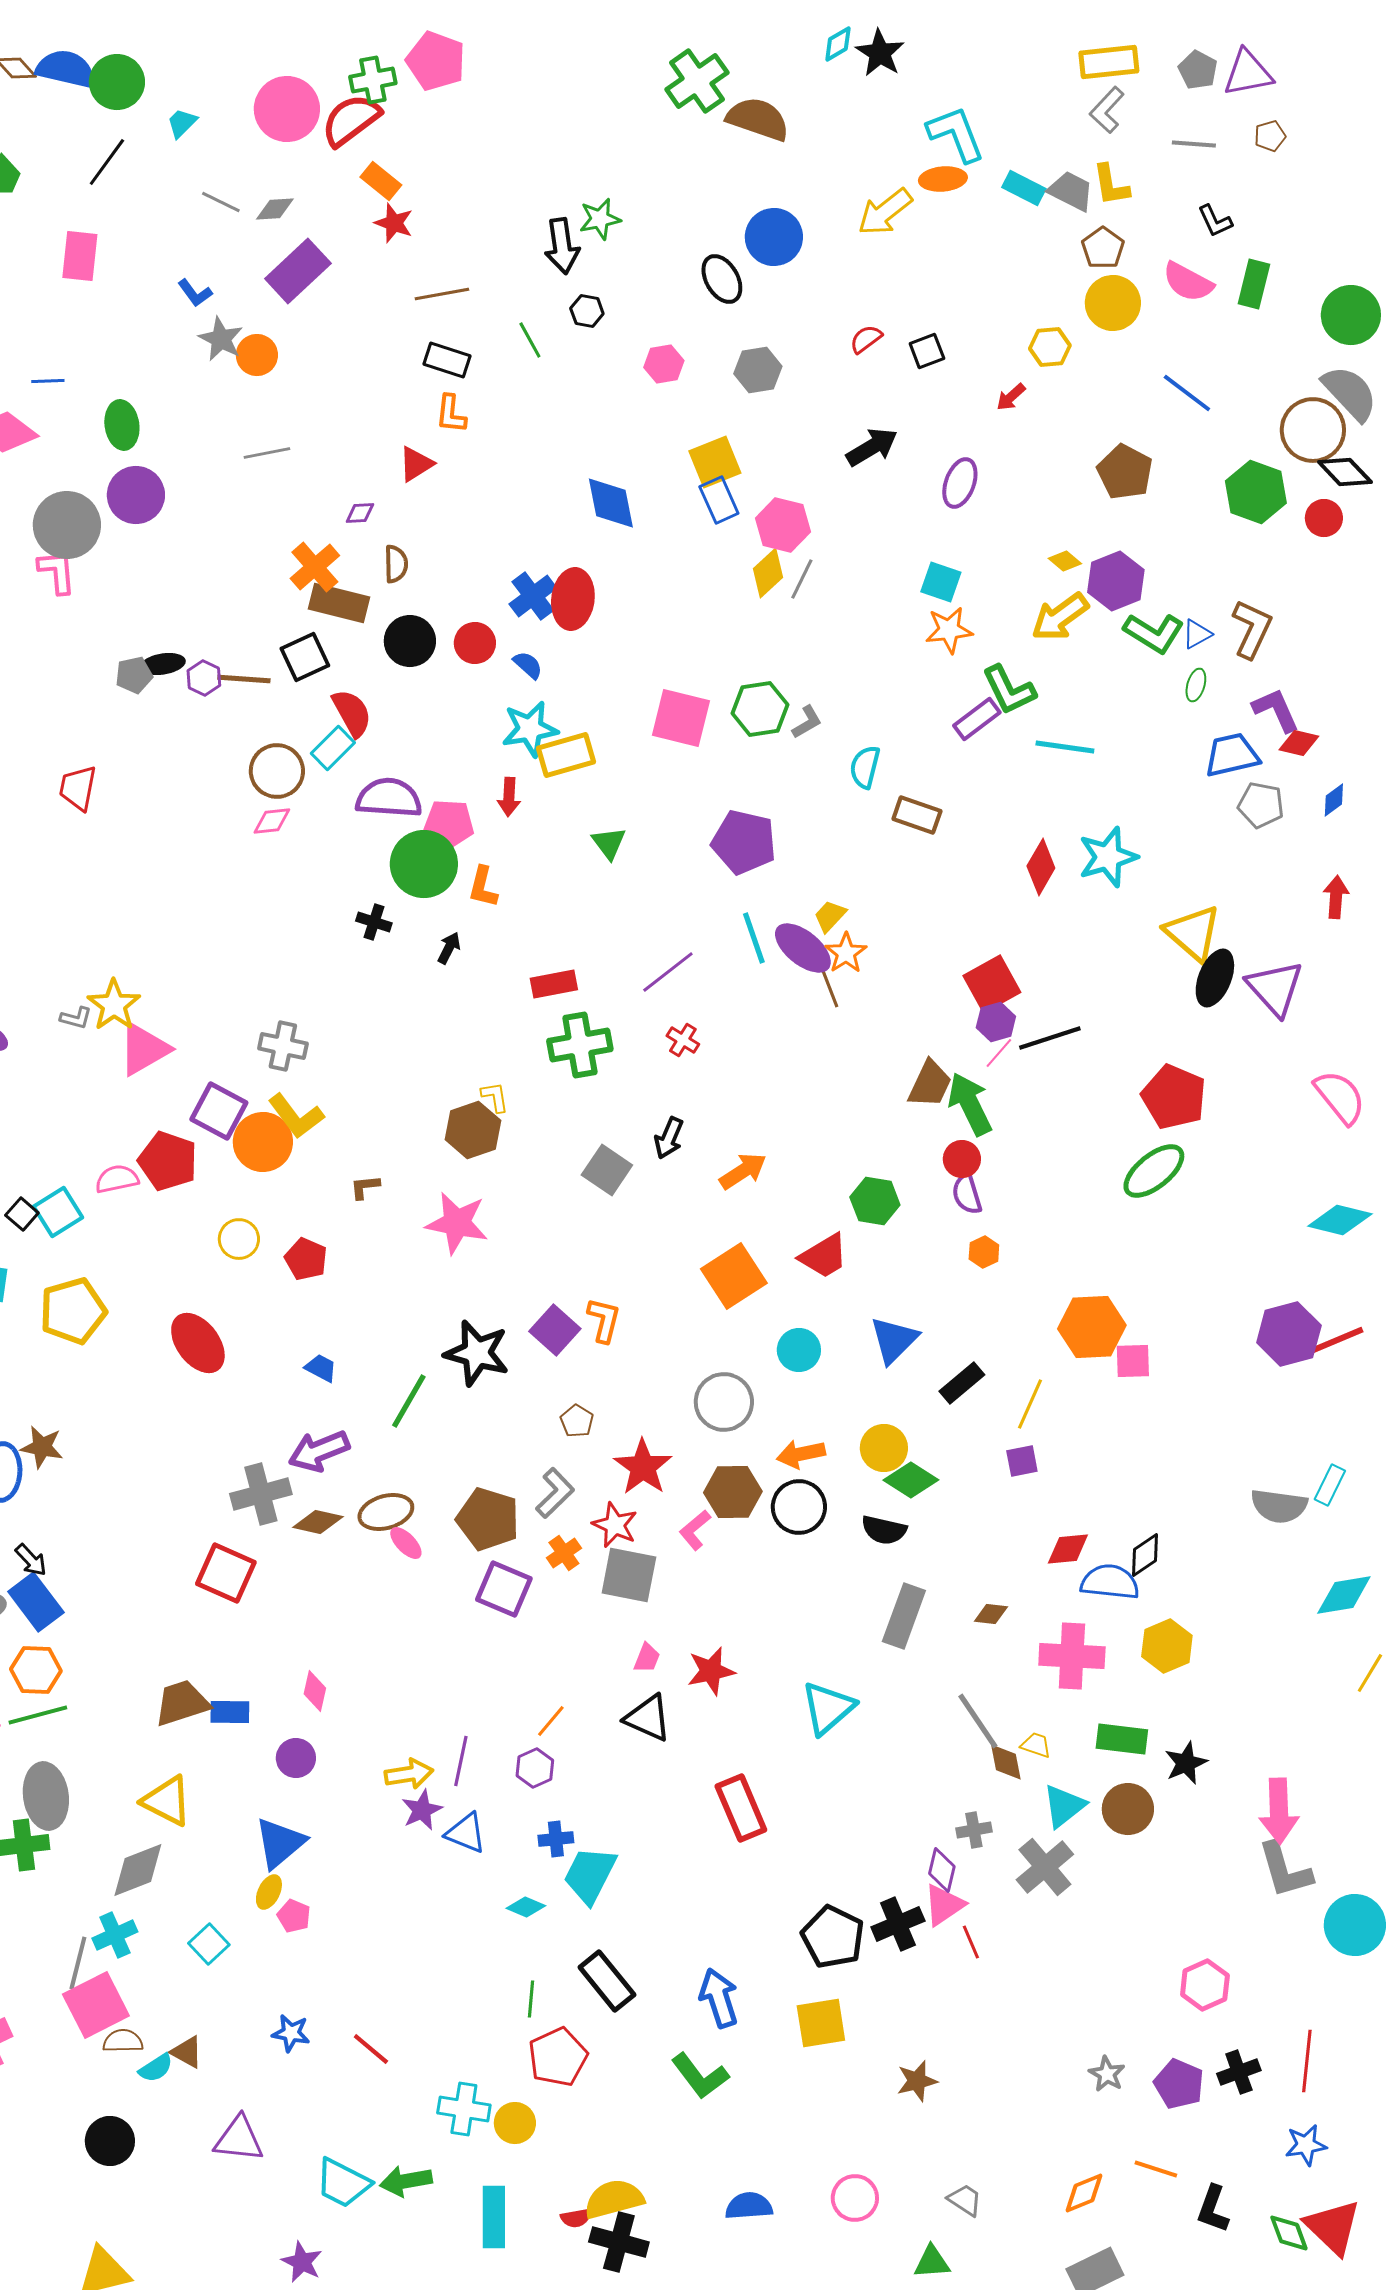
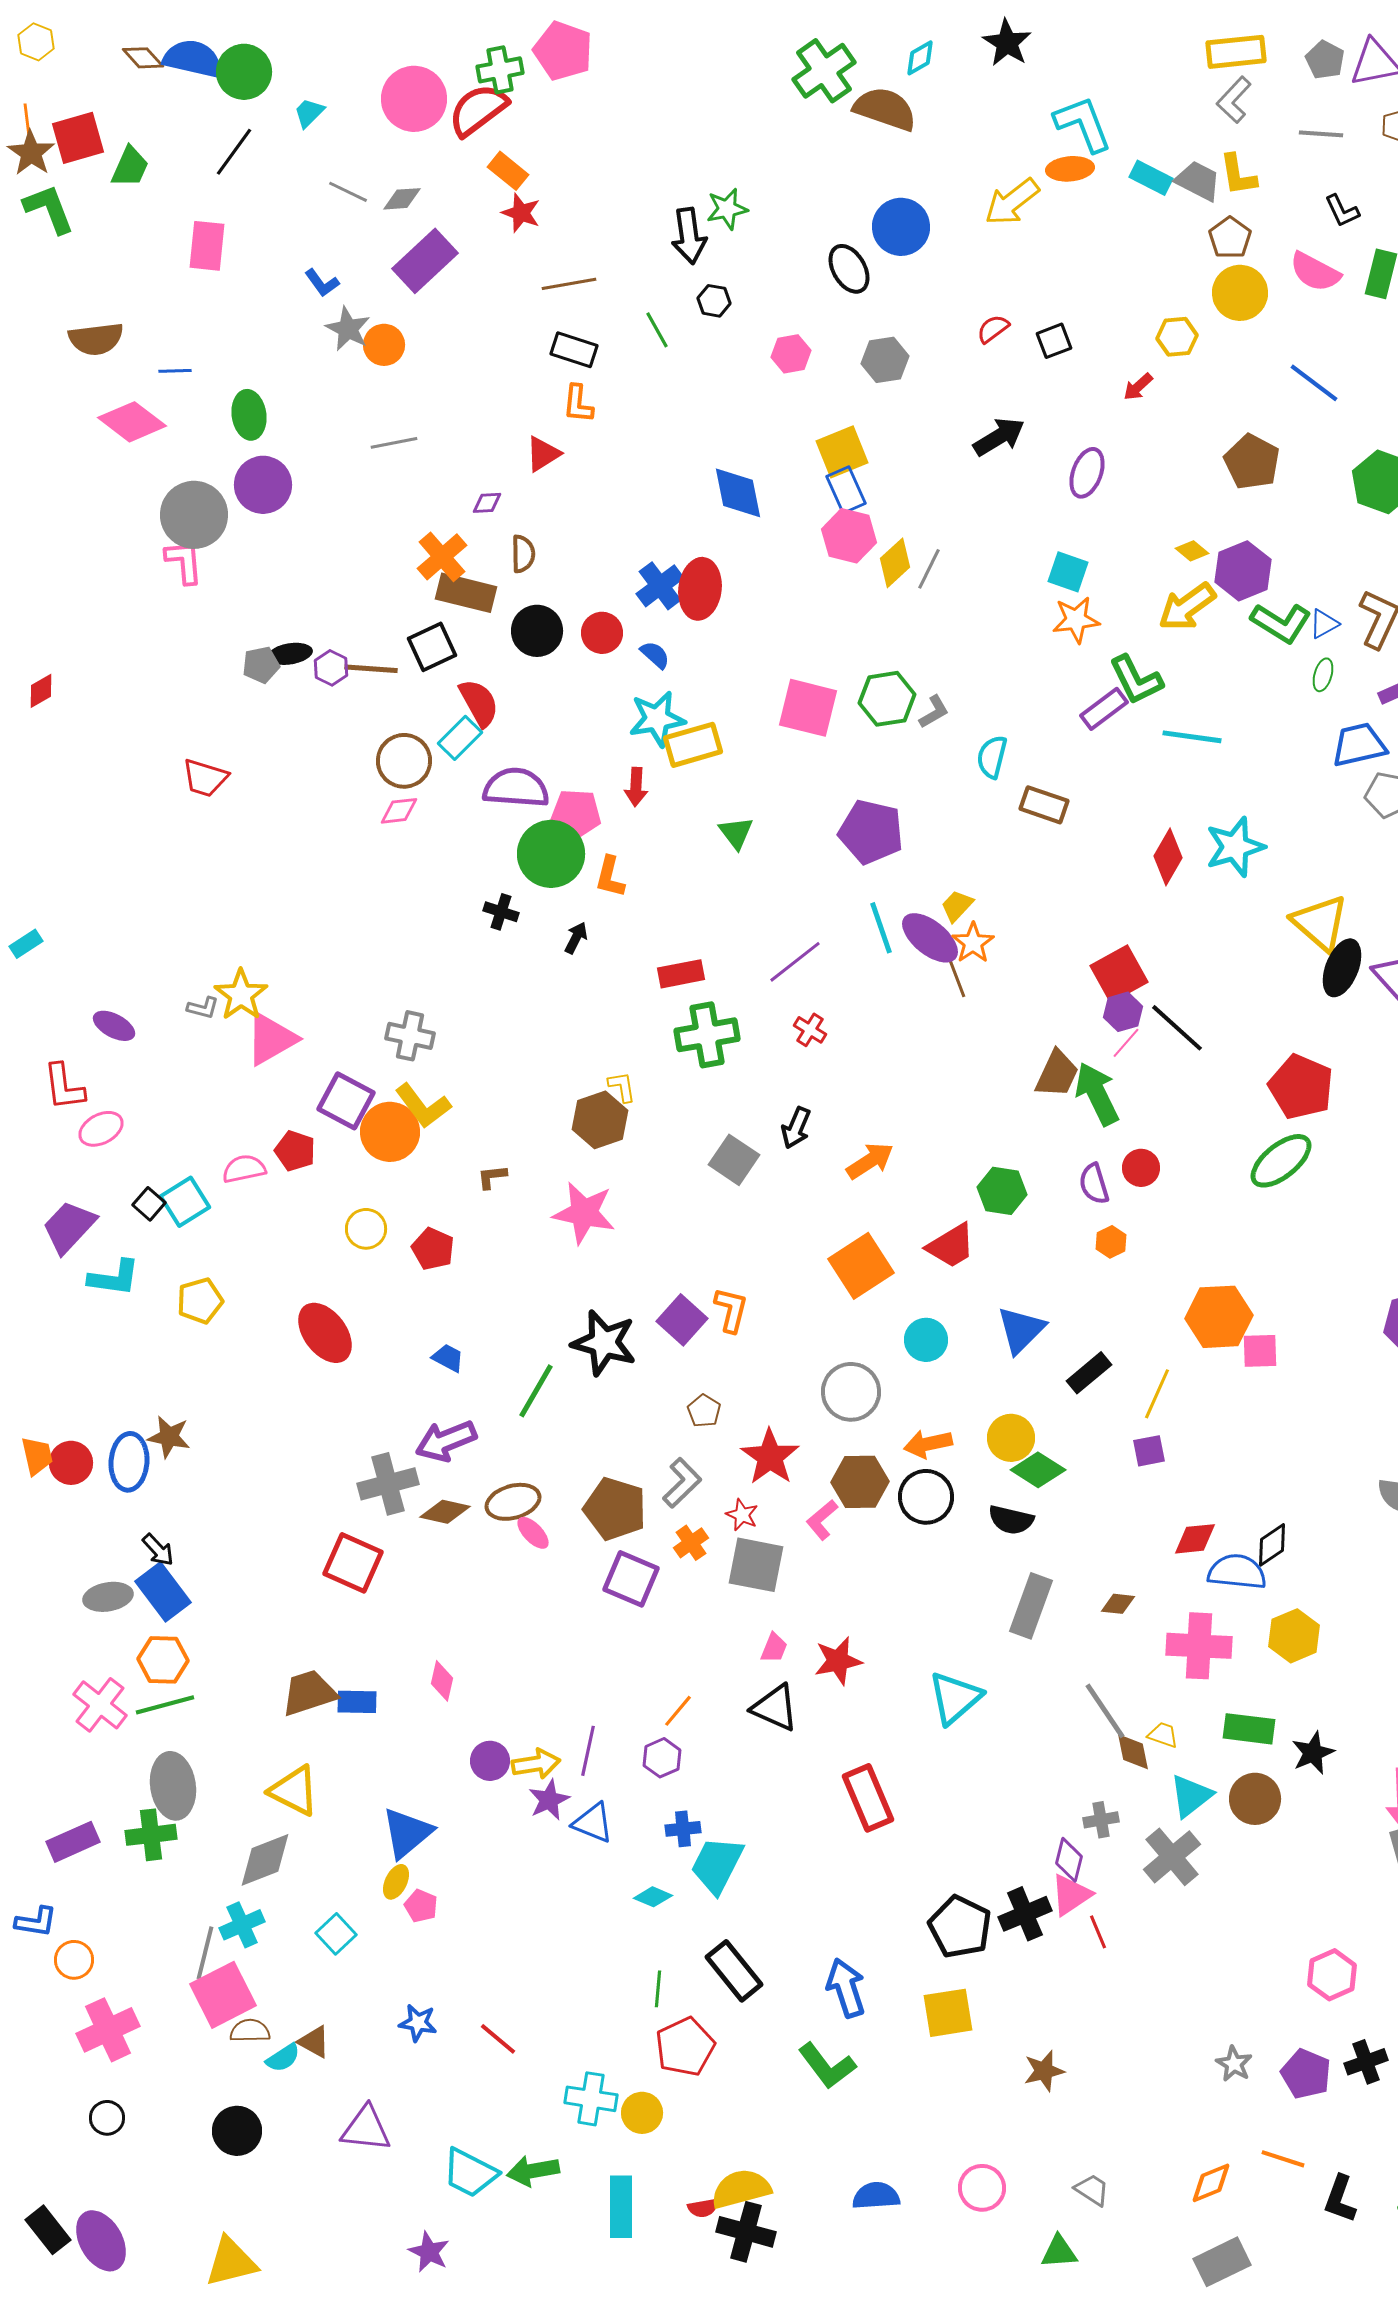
cyan diamond: (838, 44) -> (920, 58), moved
pink hexagon: (783, 525) -> (849, 536), moved
red trapezoid: (78, 788) -> (205, 778), turned -84
black line: (1050, 1038) -> (1177, 1028), turned 60
red circle: (962, 1159) -> (1141, 1168), moved
red pentagon: (168, 1161) -> (295, 1151), size x0.7
yellow pentagon: (73, 1311) -> (200, 1301), size x0.7
red star: (615, 1525) -> (742, 1515), size x0.7
purple circle: (296, 1758) -> (490, 1761), moved

